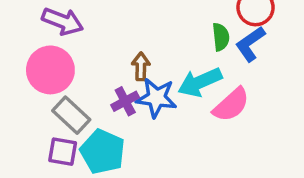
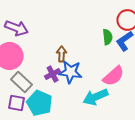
cyan arrow: (200, 82) -> (96, 97), moved

